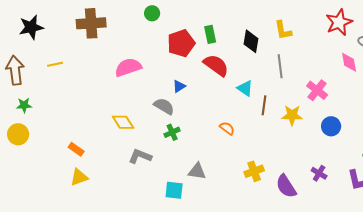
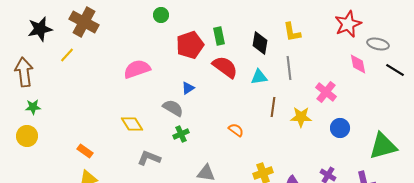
brown cross: (91, 23) -> (84, 22), moved, turned 32
yellow line: (55, 64) -> (67, 55), moved, turned -35
cyan triangle: (245, 88) -> (259, 77), moved, turned -42

